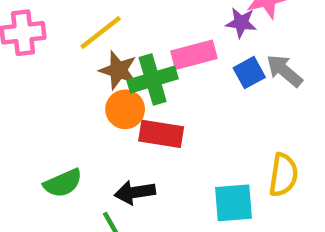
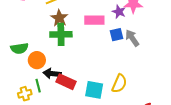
green cross: (153, 80) -> (61, 34), moved
orange circle: (125, 109) -> (37, 60), moved
red rectangle: (161, 134) -> (66, 82), moved
green semicircle: (63, 183) -> (19, 48), moved

